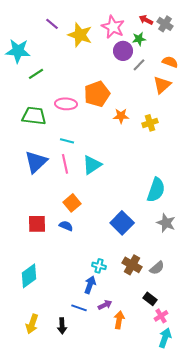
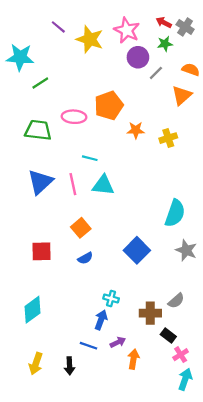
green star: (139, 39) -> (165, 44), moved
cyan line: (67, 141) -> (90, 158), moved
cyan triangle: (92, 165) -> (103, 185), turned 40
blue semicircle: (66, 226) -> (85, 258), moved, turned 128
brown cross: (132, 265) -> (150, 313), moved, turned -30

